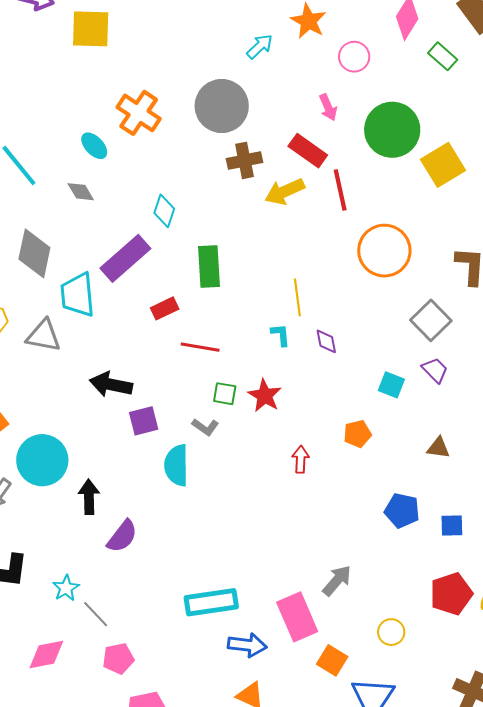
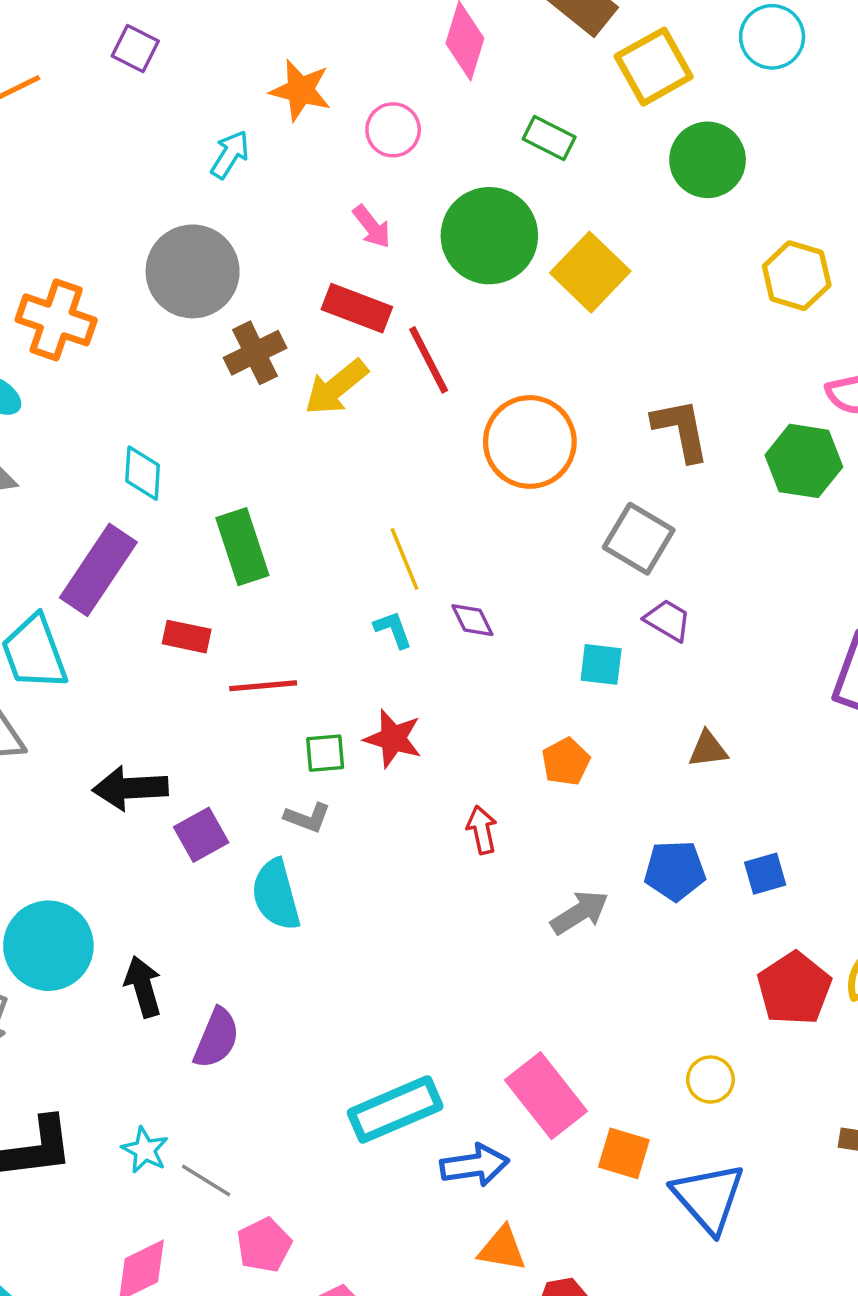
green rectangle: (443, 56) -> (549, 138), moved
red rectangle: (165, 308) -> (187, 637), turned 52
gray arrow: (337, 581) -> (580, 912), moved, turned 32

